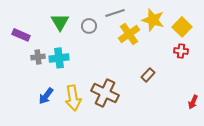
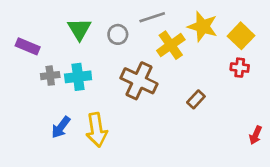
brown cross: (105, 93) -> (139, 81), moved

